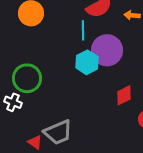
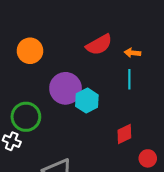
cyan line: (83, 30) -> (129, 79), moved
purple circle: (107, 50) -> (66, 88), moved

